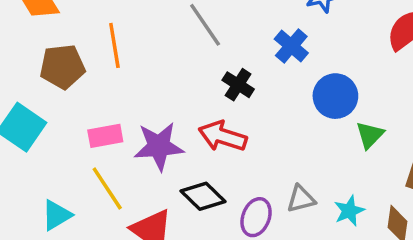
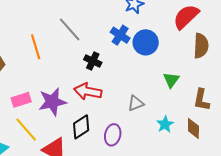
orange line: (114, 45) -> (36, 47), moved
blue circle: (335, 96) -> (146, 42), moved
black diamond: (203, 196) -> (81, 127), turned -70
gray triangle: (301, 199) -> (136, 103), moved

